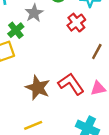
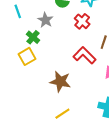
red L-shape: (71, 84) -> (85, 55), moved

